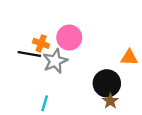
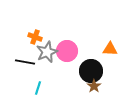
pink circle: (69, 38) -> (67, 51), moved
black line: (29, 54) -> (25, 62), moved

